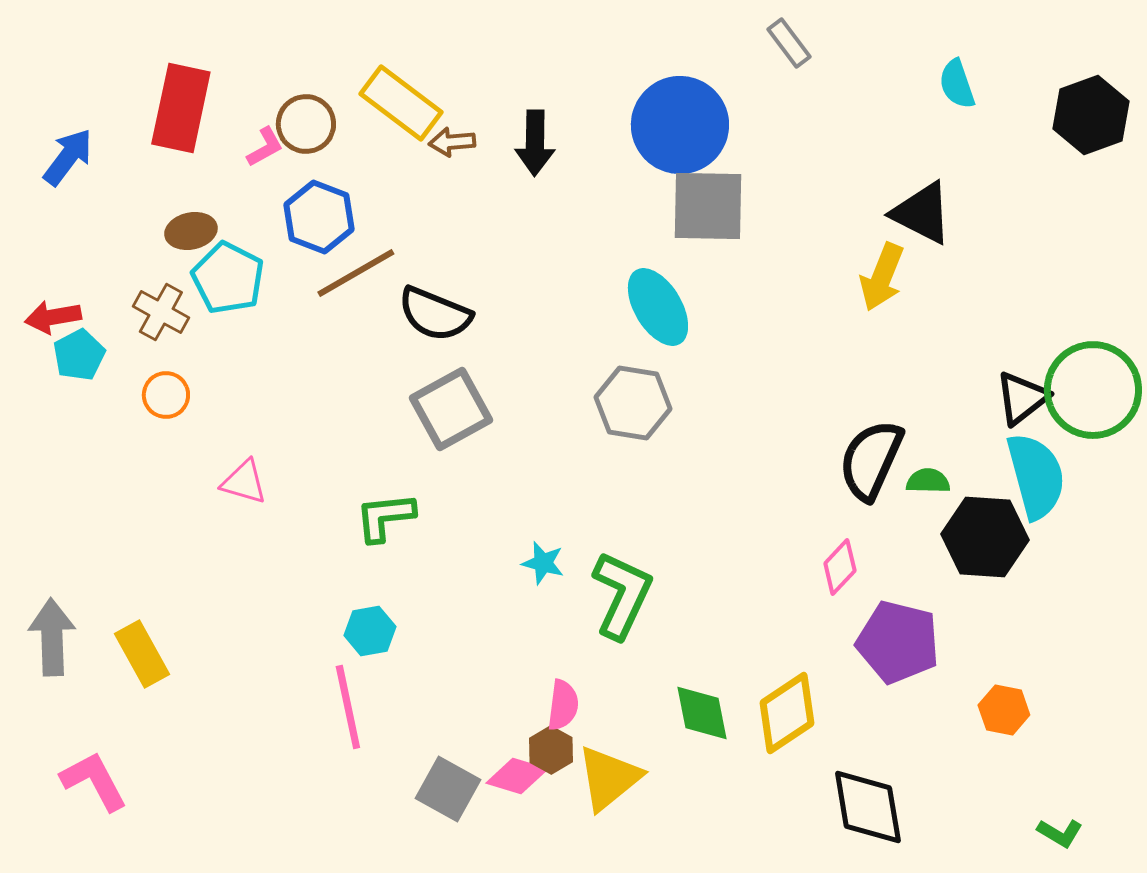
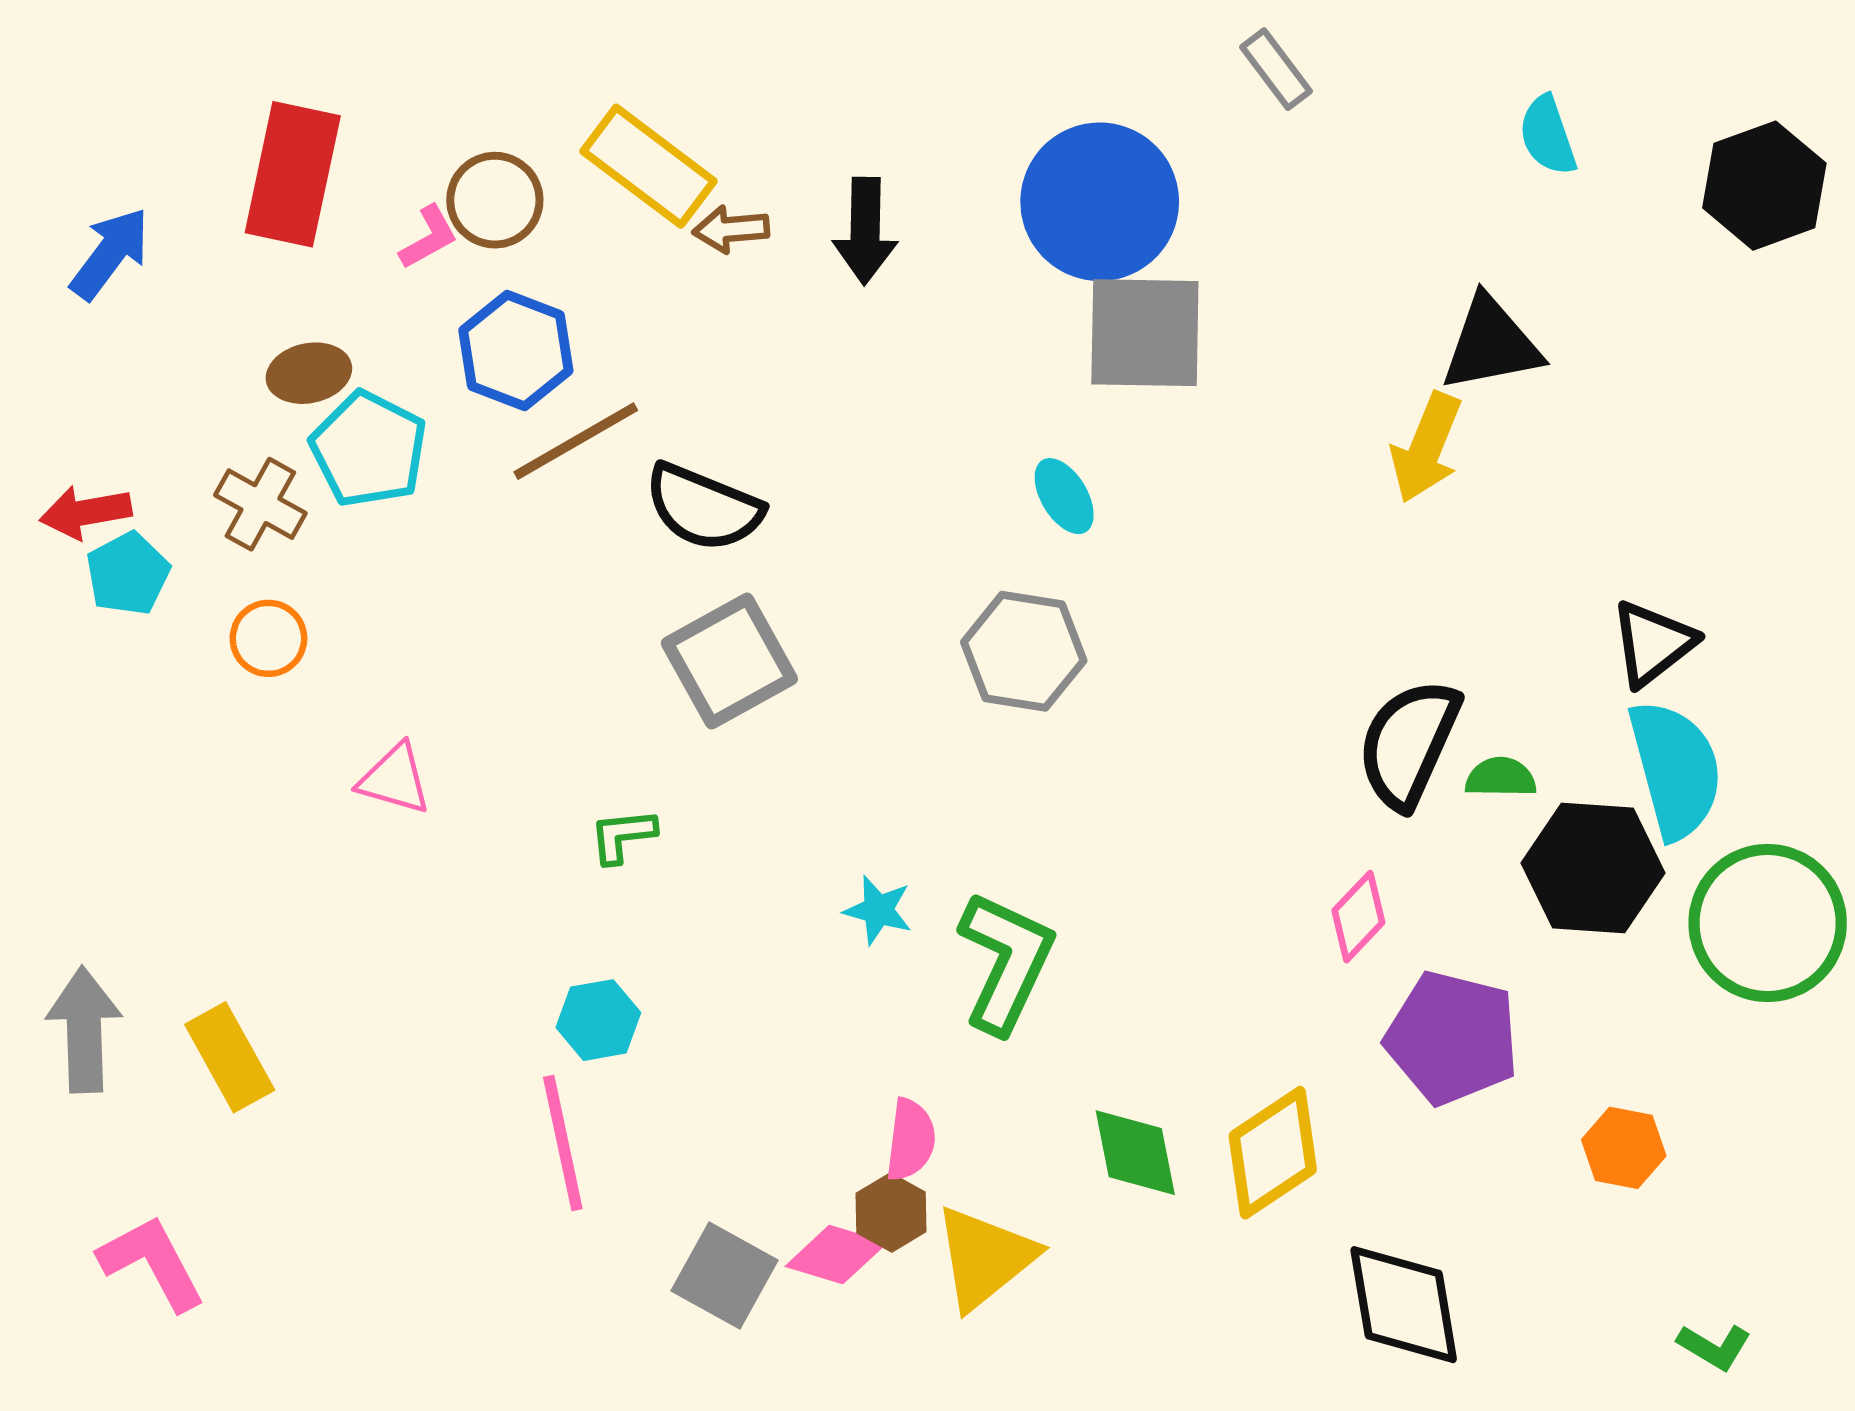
black triangle: (922, 213) -> (1491, 344), turned -38
cyan ellipse: (658, 307) -> (1064, 496), size x0.6
green circle: (1093, 390) -> (1768, 923), moved
green L-shape: (385, 517) -> (623, 836), size x0.7

